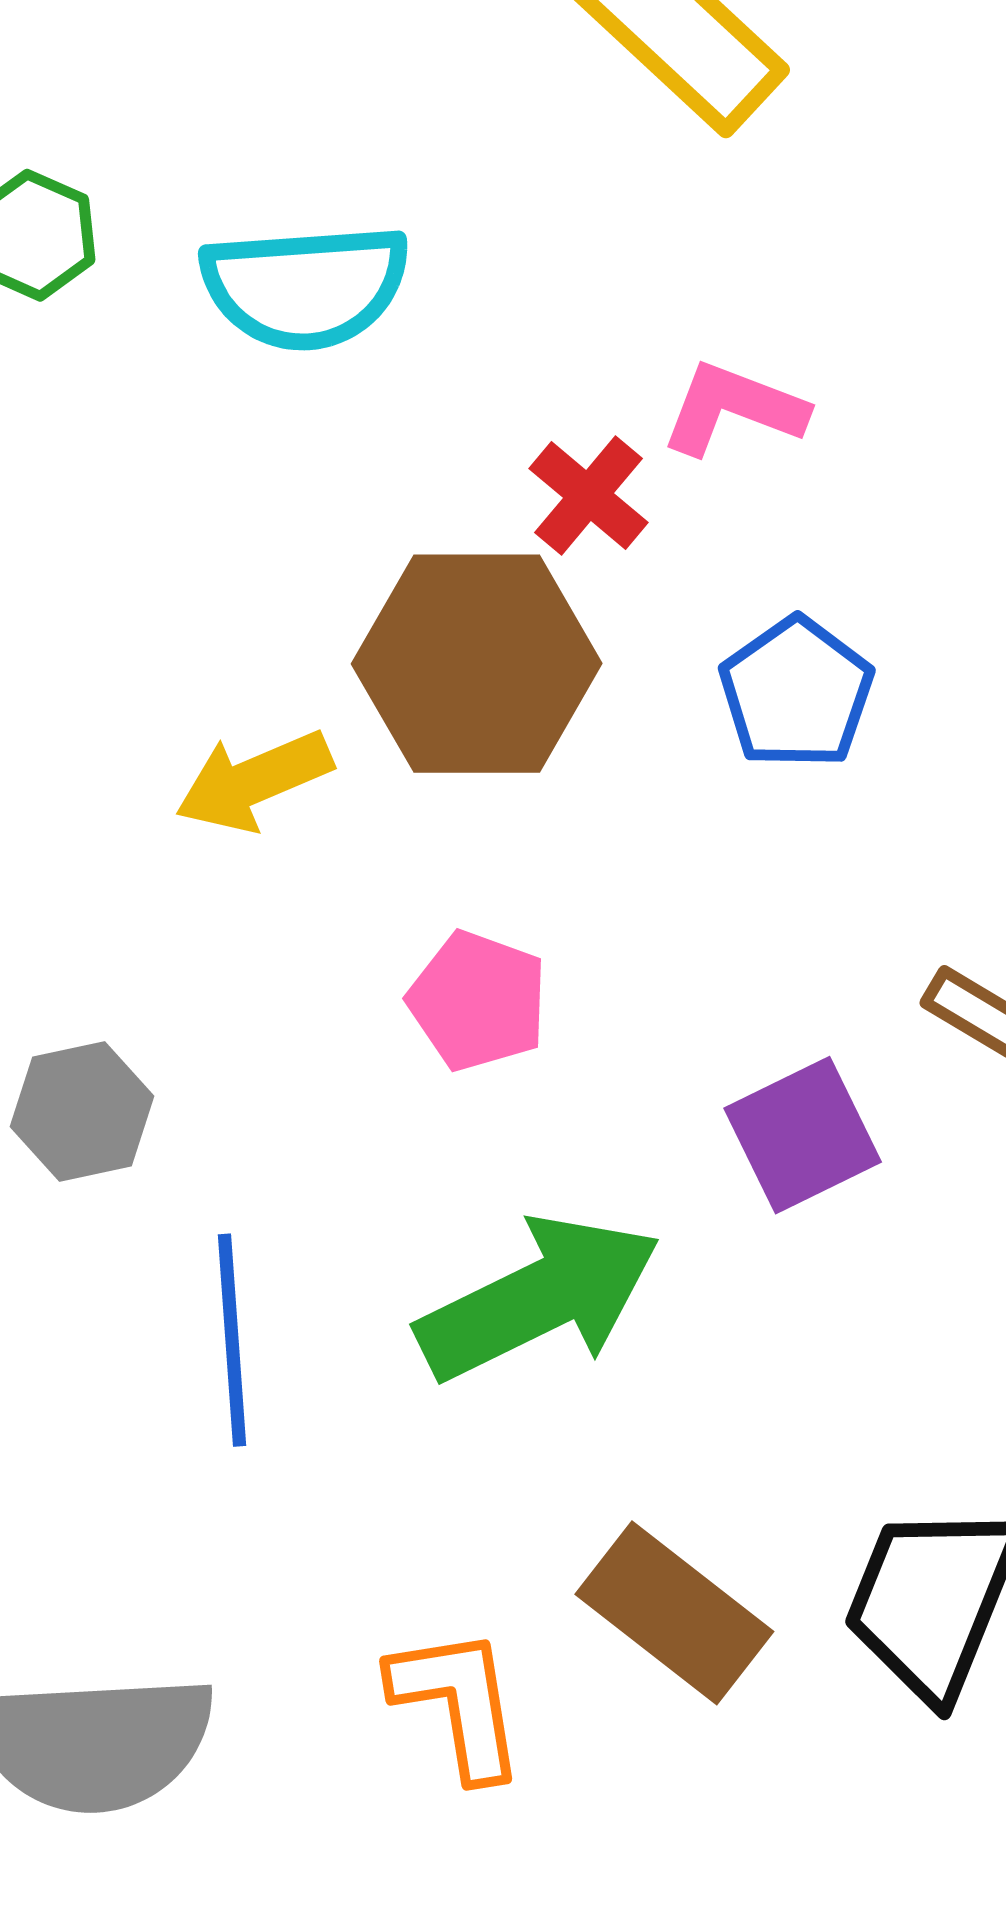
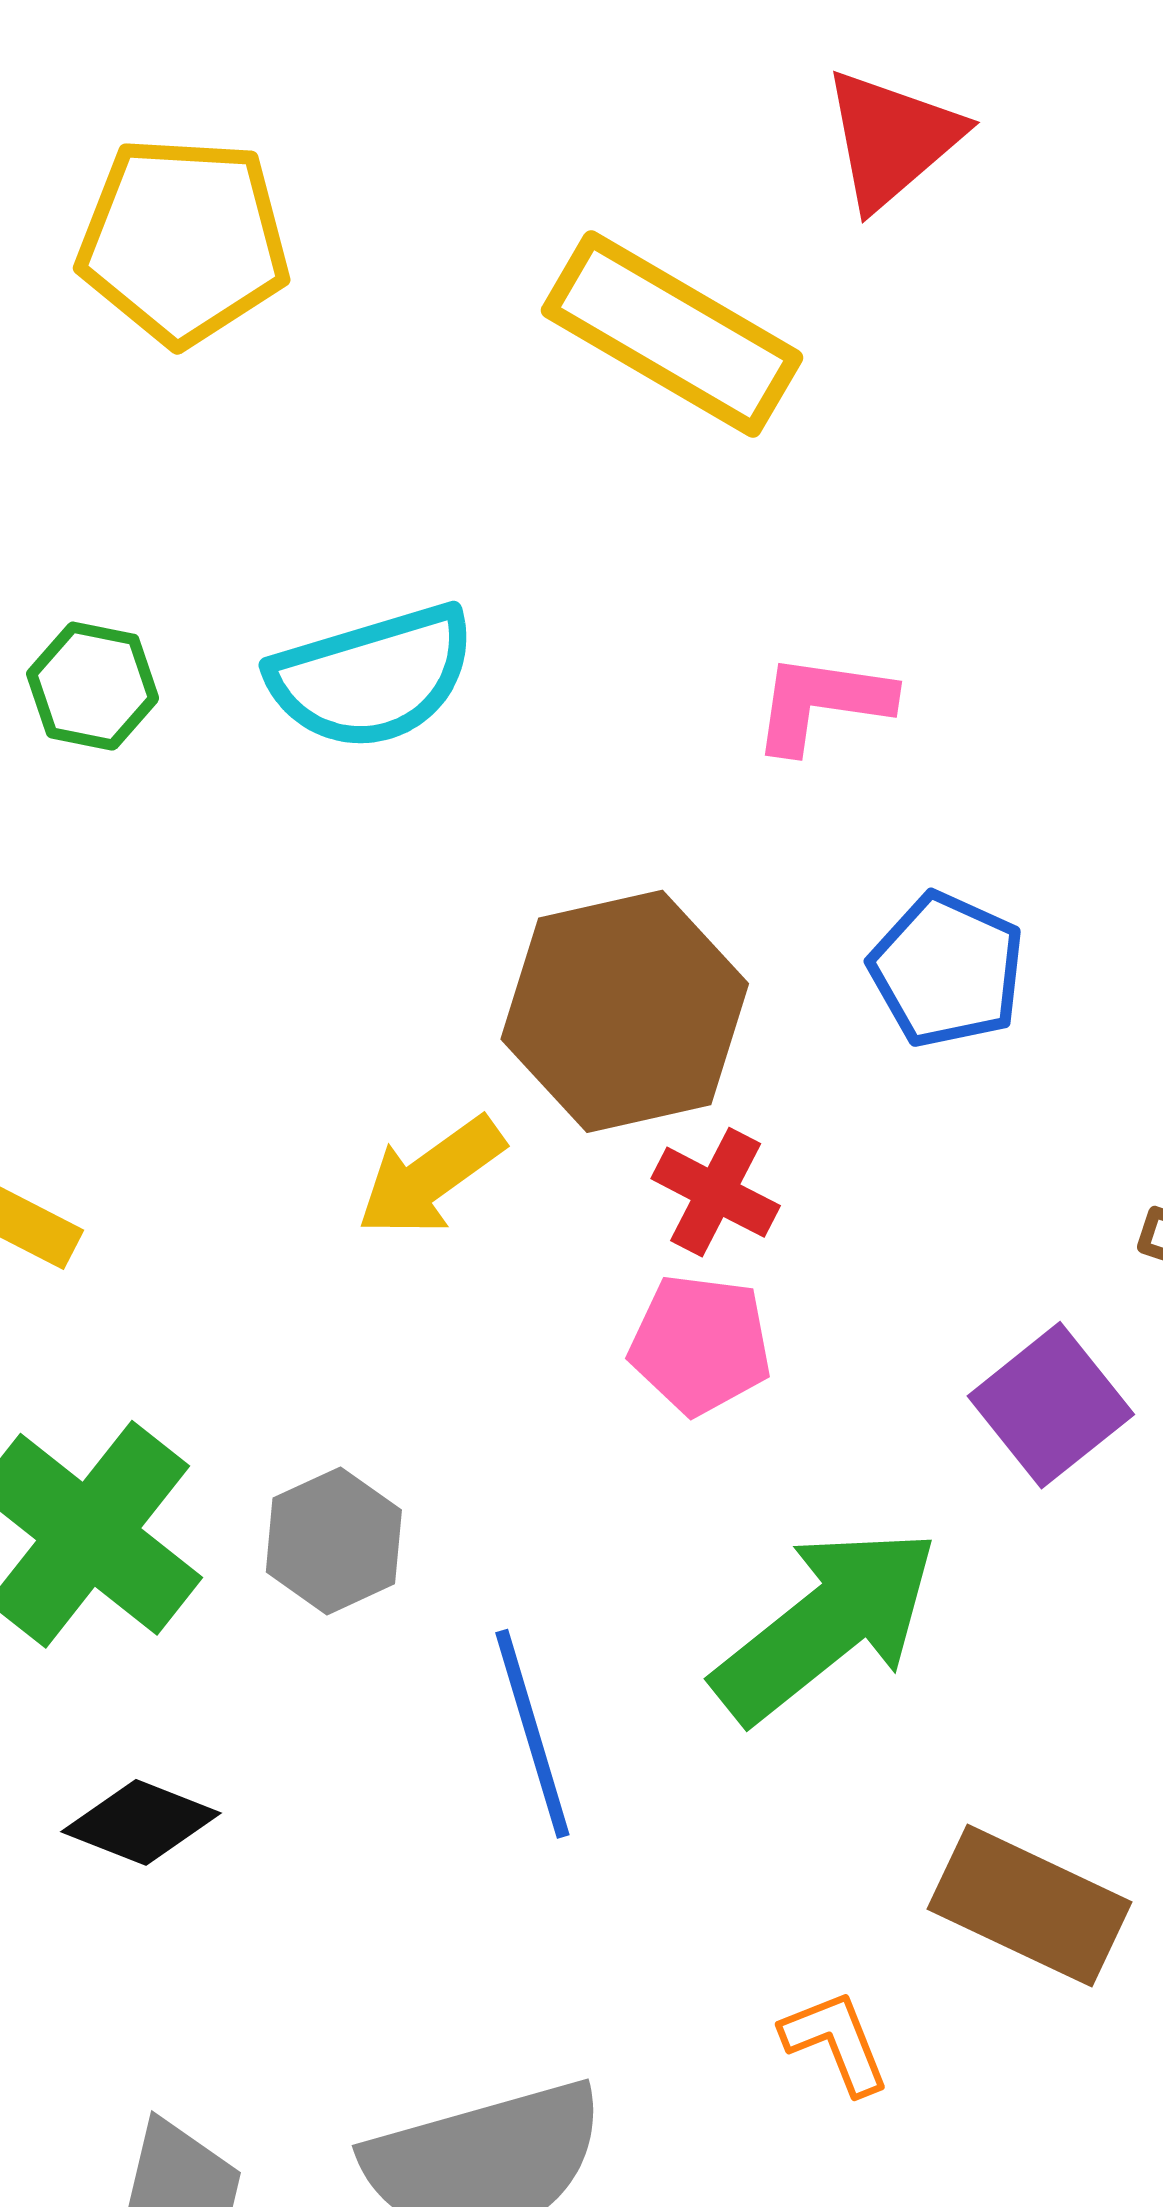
red cross: (588, 495) -> (716, 1192), moved
orange L-shape: (458, 1703) -> (836, 2042), size x0.7

